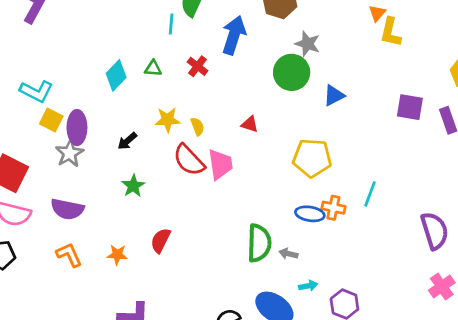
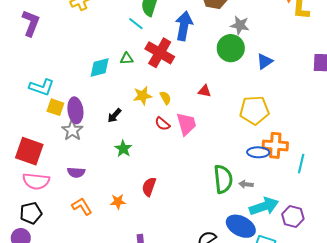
cyan line: (171, 24) -> (136, 24), turned -49
red cross: (198, 66) -> (160, 53), size x1.8
cyan diamond: (116, 75) -> (100, 67), turned 40
red semicircle: (189, 160) -> (162, 124), size x0.6
cyan line: (370, 194) -> (301, 164), moved
orange cross: (333, 208) -> (275, 145), size x1.4
purple semicircle: (67, 209) -> (76, 172), size x0.7
cyan arrow: (308, 286) -> (264, 206), size x2.0

